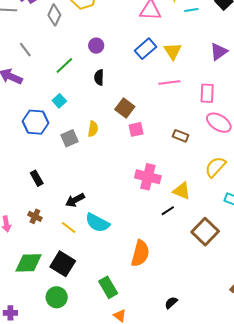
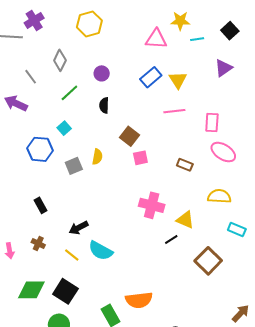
gray diamond: (54, 15) -> (60, 60), moved
purple triangle: (219, 52) -> (223, 68), moved
yellow semicircle: (215, 167) -> (219, 196), turned 50
orange semicircle: (140, 253) -> (139, 300), moved, turned 68

